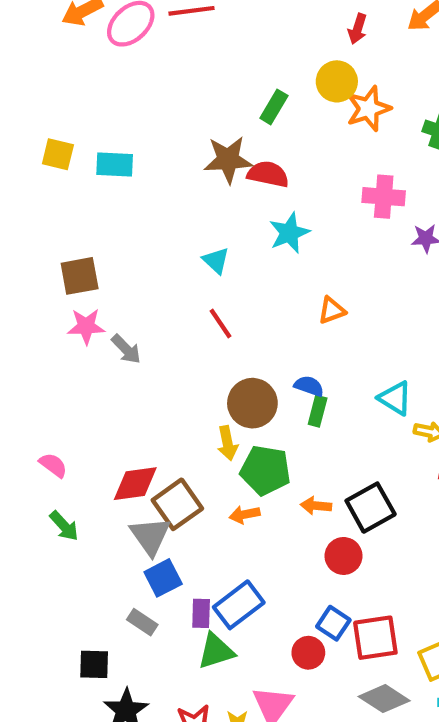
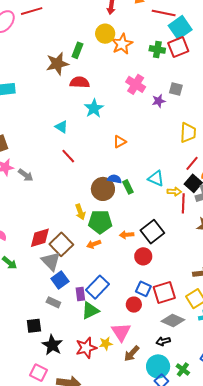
brown star: (228, 160) -> (57, 64), moved
pink cross: (384, 197) -> (136, 84), turned 36
brown circle: (252, 403) -> (103, 189), moved
green rectangle: (318, 411) -> (128, 187), moved, turned -32

